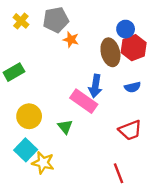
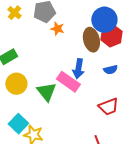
blue circle: (126, 29) -> (104, 20), size x1.6
yellow circle: (29, 116) -> (16, 84), moved
green triangle: (65, 127) -> (46, 92), moved, size x1.5

